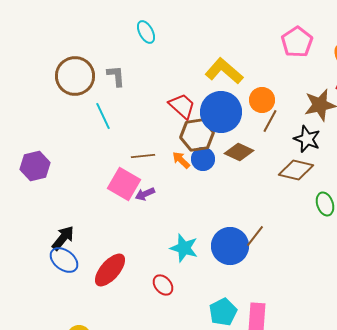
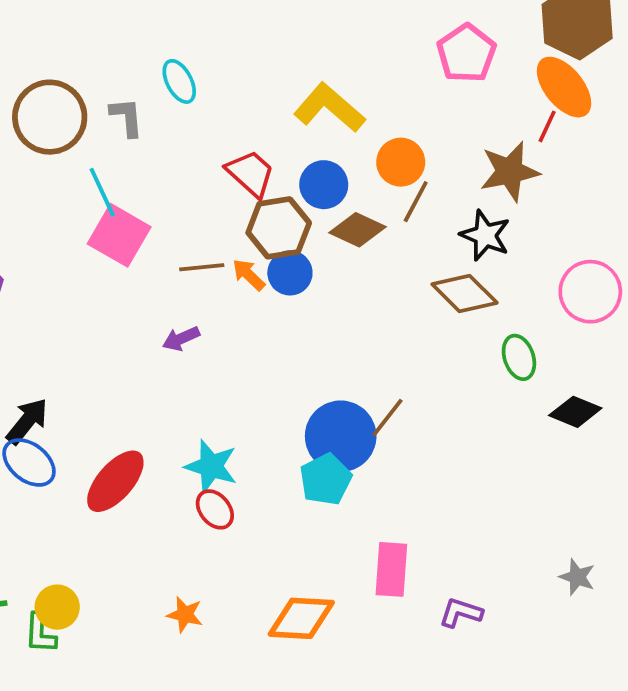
cyan ellipse: (146, 32) -> (179, 81), moved
blue circle: (221, 112) -> (324, 185), size x0.6
brown diamond: (239, 152) -> (358, 230), moved
brown line: (143, 156) -> (202, 267), moved
brown diamond: (296, 170) -> (465, 294), turned 32
pink square: (124, 184) -> (119, 235), moved
cyan star: (184, 248) -> (211, 466), moved
cyan pentagon: (223, 312) -> (326, 479), moved

